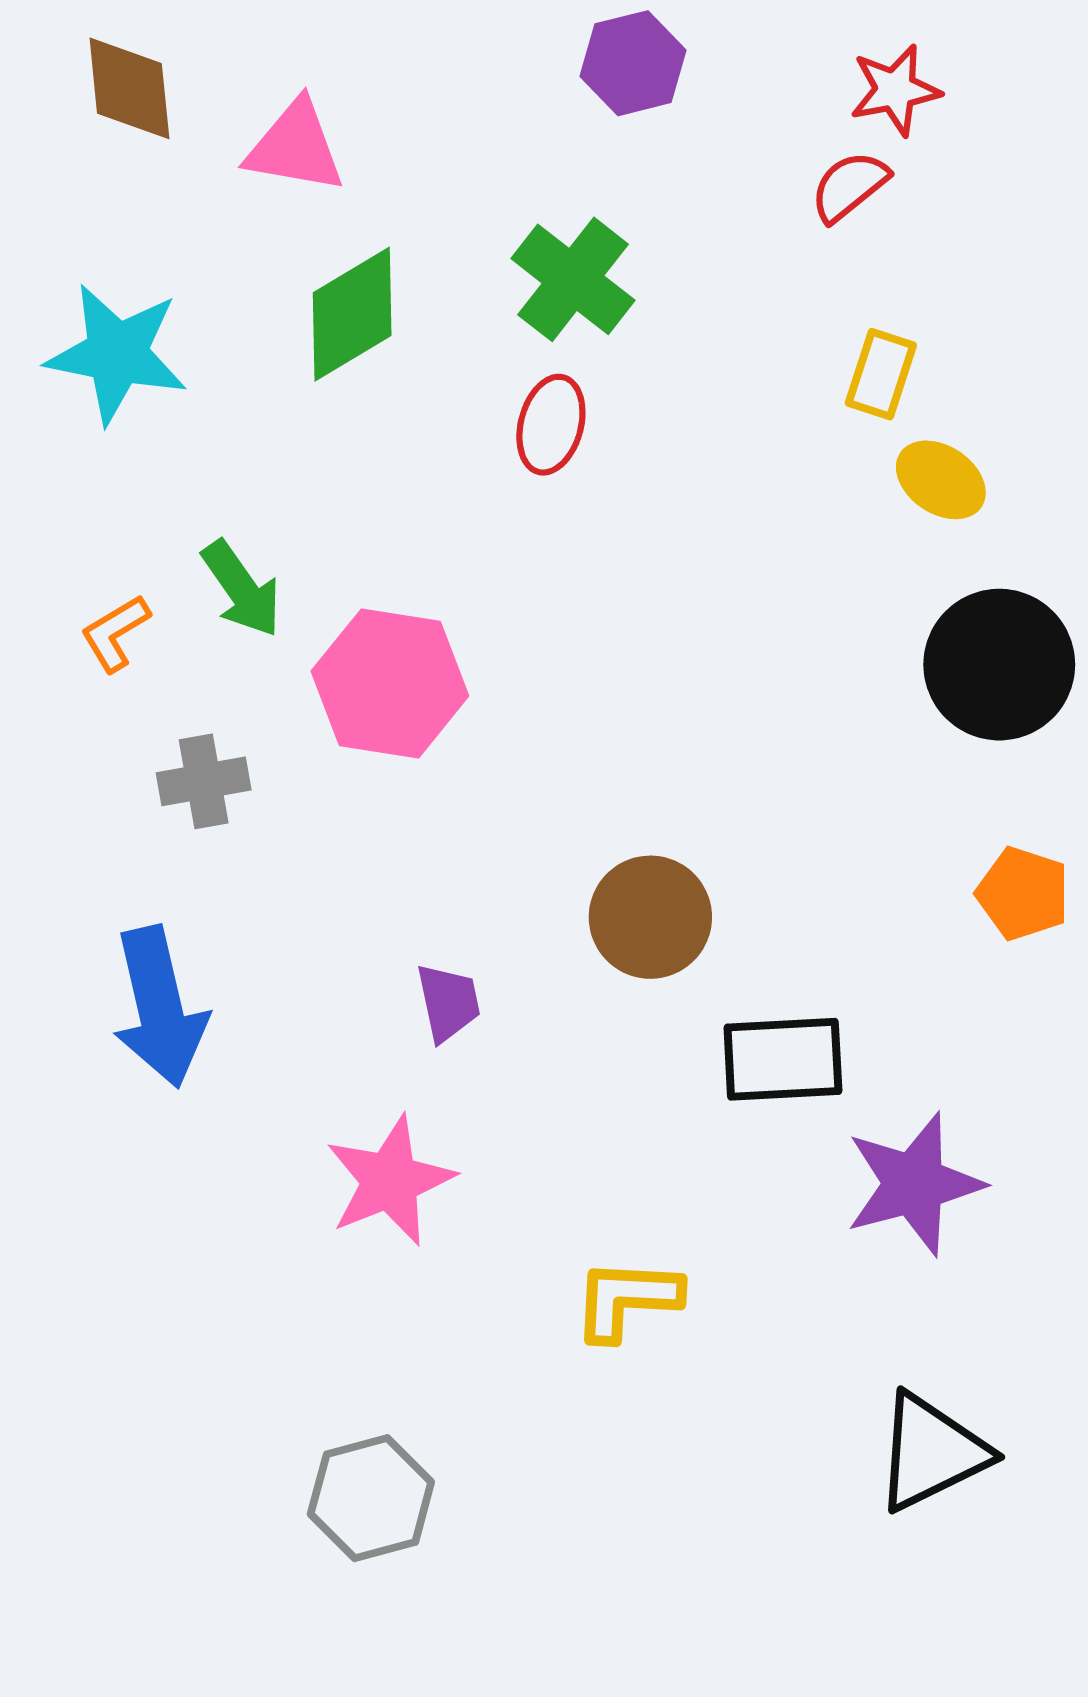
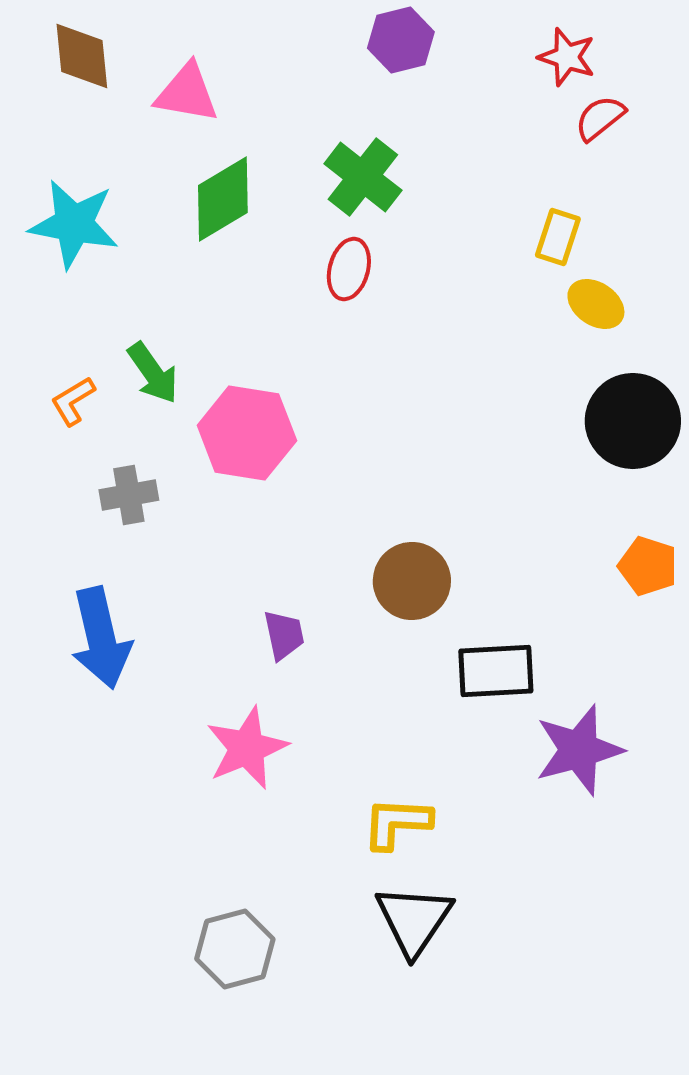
red star: (895, 90) -> (567, 57), turned 30
red semicircle: (849, 186) -> (600, 118), moved
black triangle: (931, 1452) -> (414, 920), moved, turned -30

